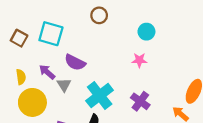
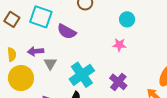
purple semicircle: (75, 62) -> (67, 32), moved
purple arrow: (47, 72) -> (36, 51), turned -49

